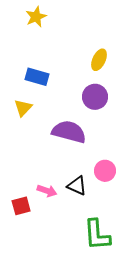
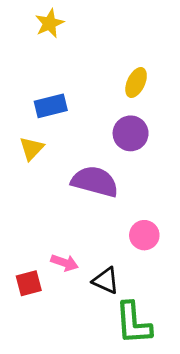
blue rectangle: (37, 77) -> (51, 106), turned -30
black triangle: (77, 186) -> (106, 281), moved

